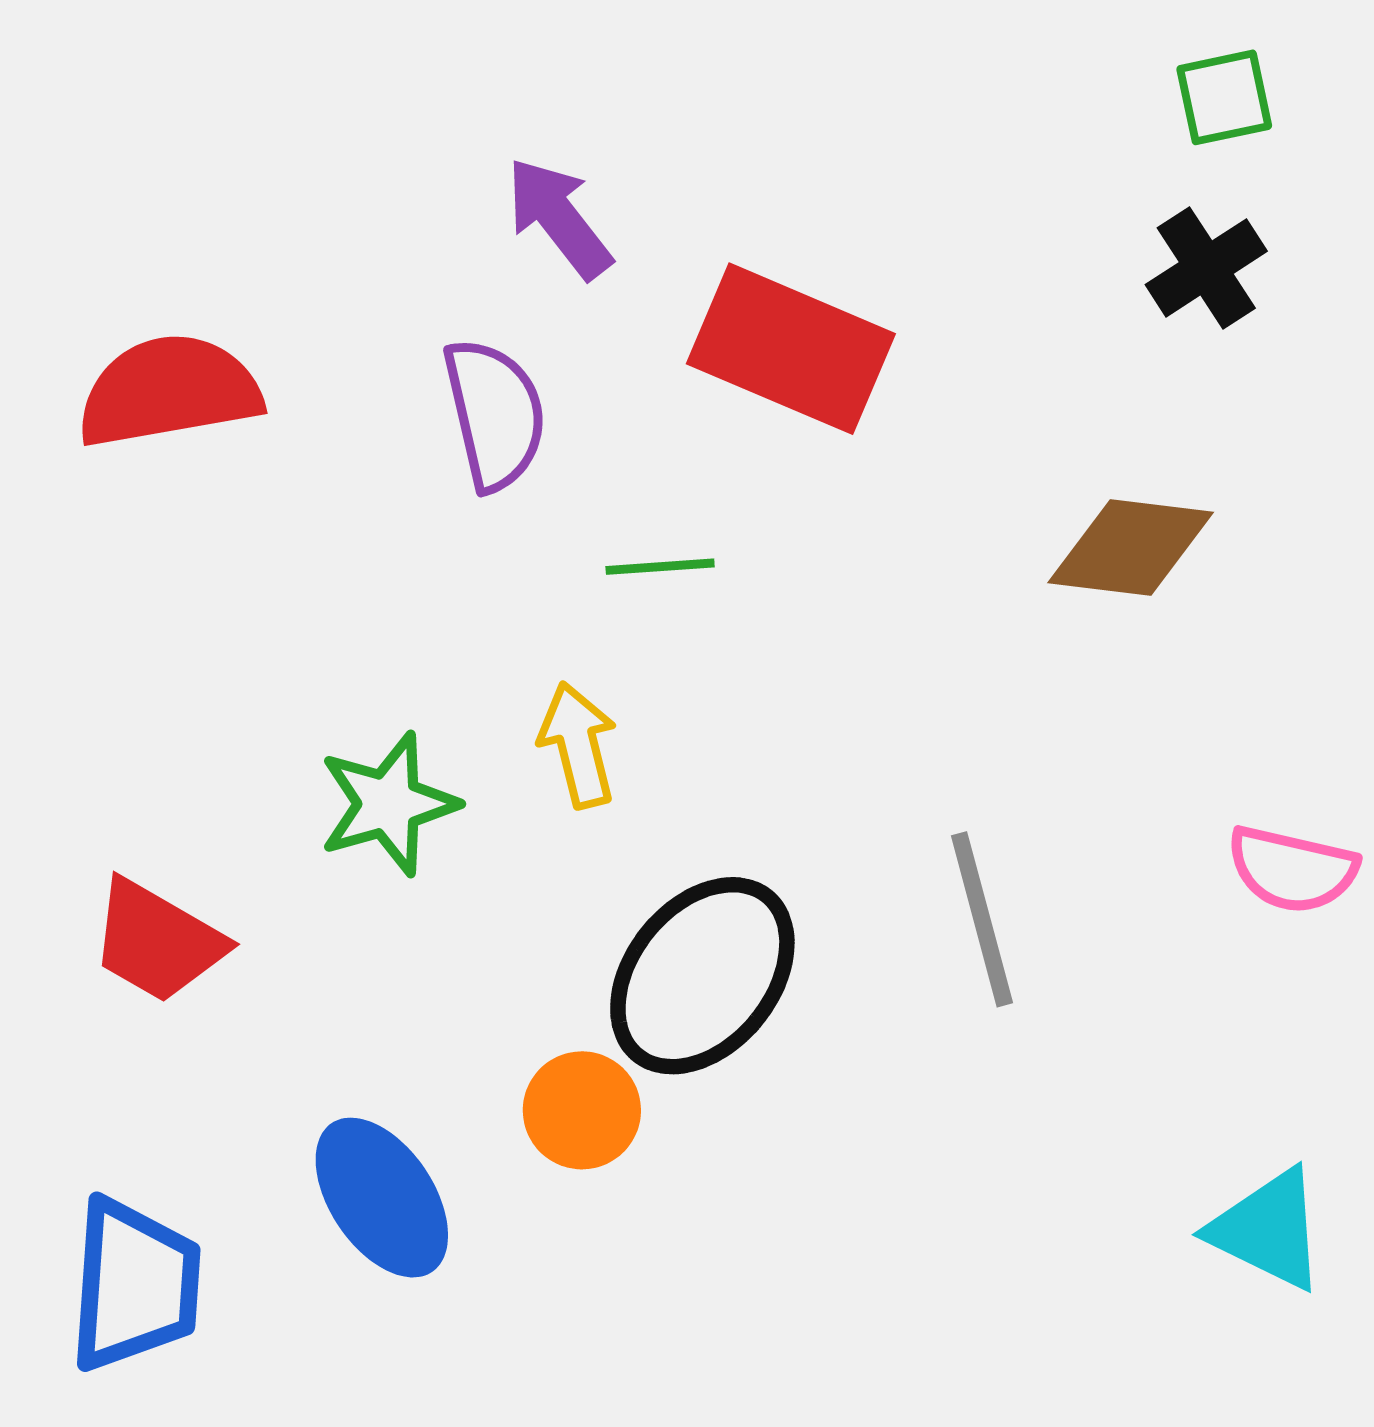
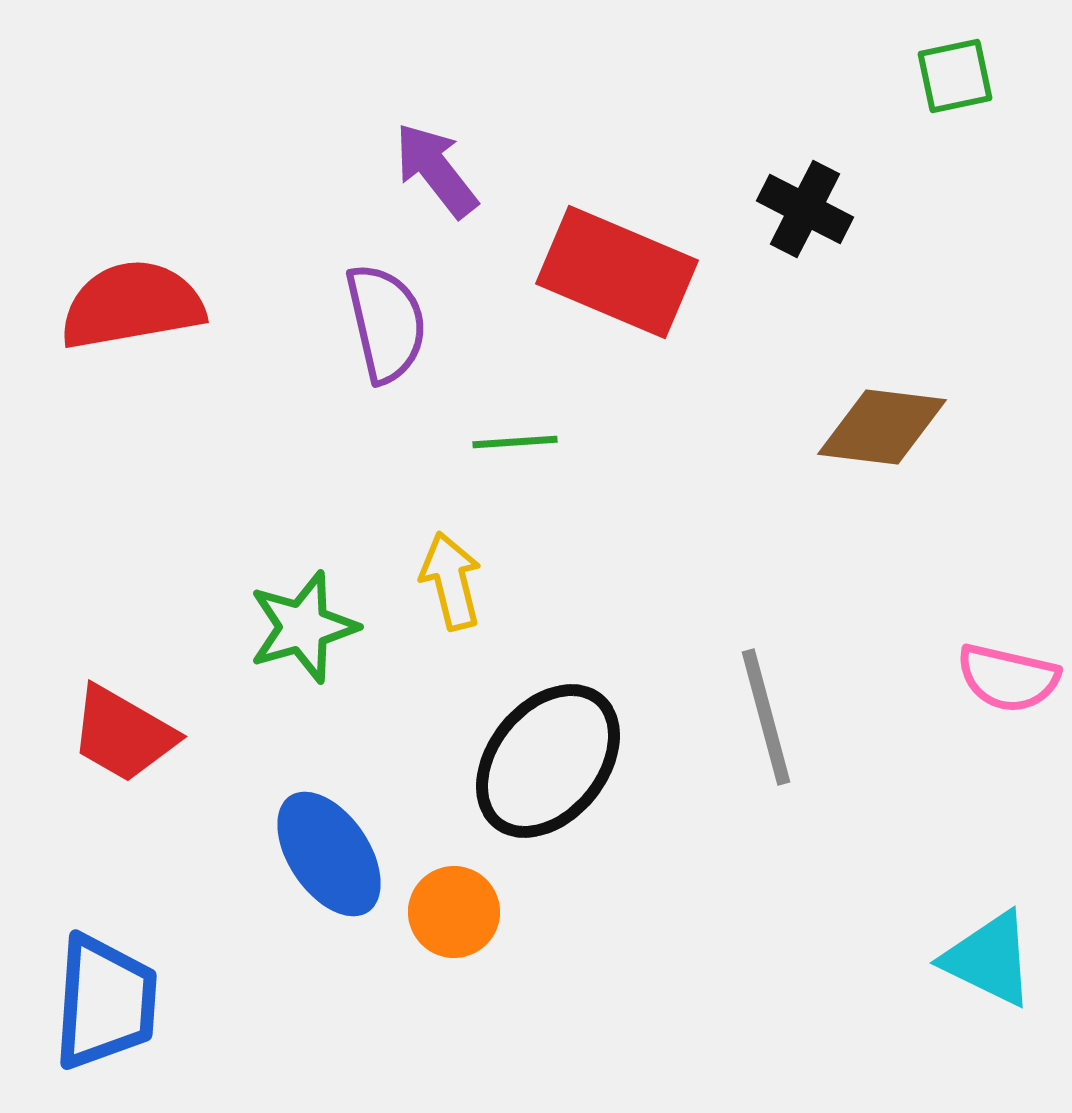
black cross: (1206, 268) -> (805, 209), moved, turned -30
orange circle: (582, 1110) -> (454, 912), moved
blue ellipse: (382, 1198) -> (329, 854), moved

